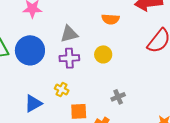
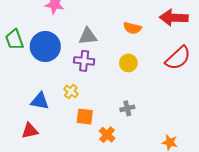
yellow circle: (103, 54) -> (128, 63), moved
blue triangle: (33, 103) -> (40, 101), turned 30

